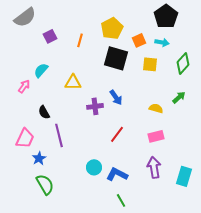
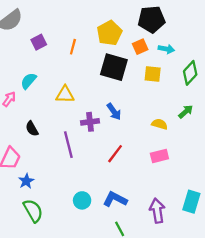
black pentagon: (166, 16) -> (152, 19), moved, turned 30
purple line: (59, 135) -> (68, 145), moved
cyan circle: (94, 167) -> (82, 200), moved
purple arrow: (154, 167) -> (157, 211), moved

